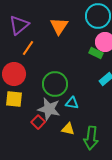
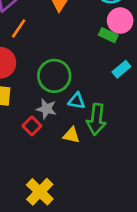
gray star: (49, 109) -> (46, 109), size x0.7
green arrow: (91, 138) -> (96, 119), moved

